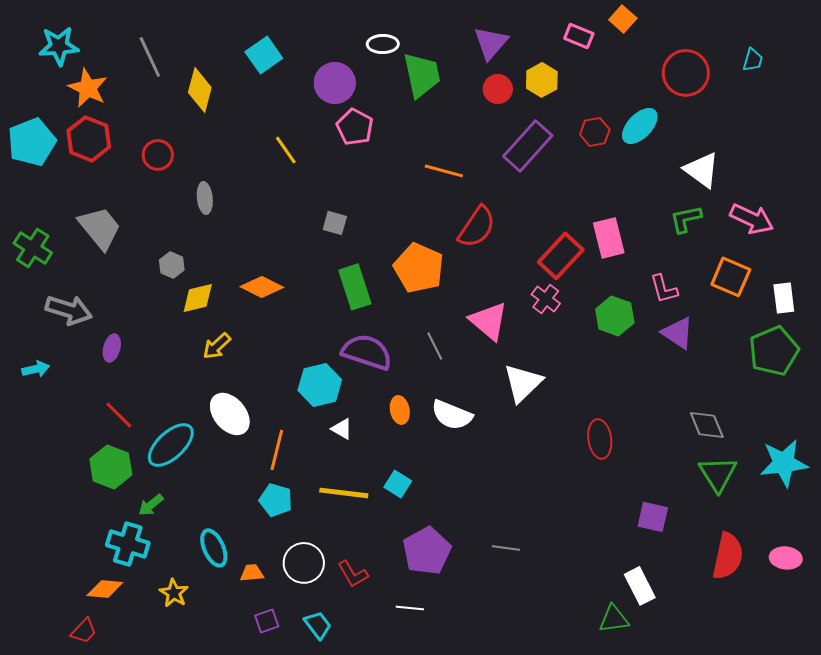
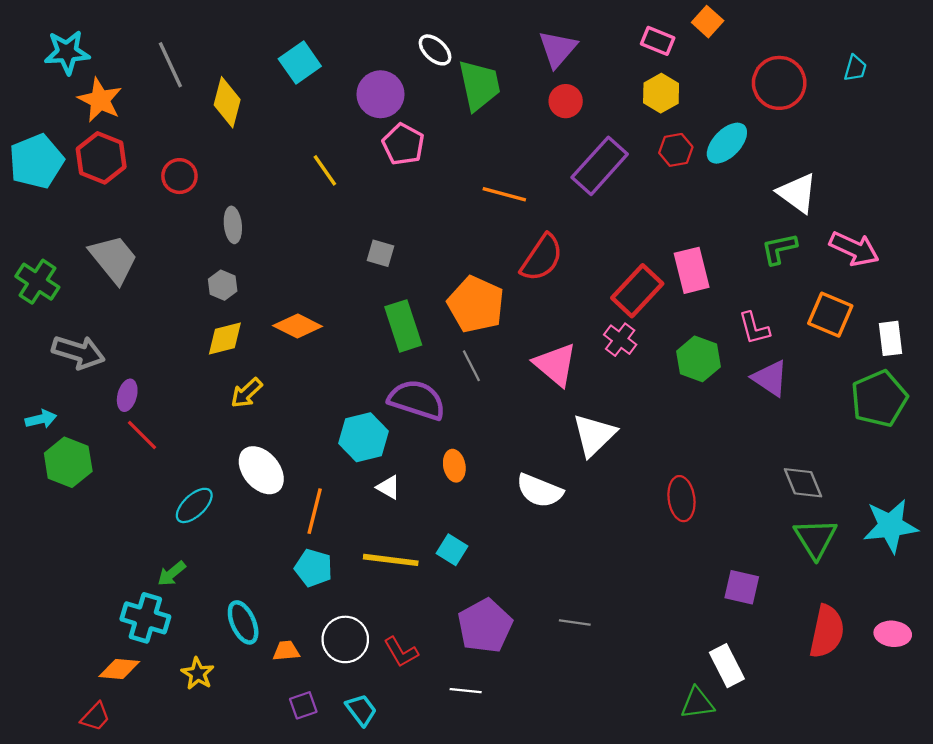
white ellipse: (383, 44) -> (435, 50), turned 44
yellow hexagon: (542, 80) -> (661, 93), moved
gray hexagon: (172, 265) -> (223, 285), moved
gray line: (435, 346) -> (471, 366), moved
red line: (119, 415) -> (142, 435), moved
white semicircle: (452, 415) -> (540, 491), moved
cyan ellipse: (171, 445) -> (194, 505), size x0.7
green hexagon: (111, 467) -> (68, 462), moved

